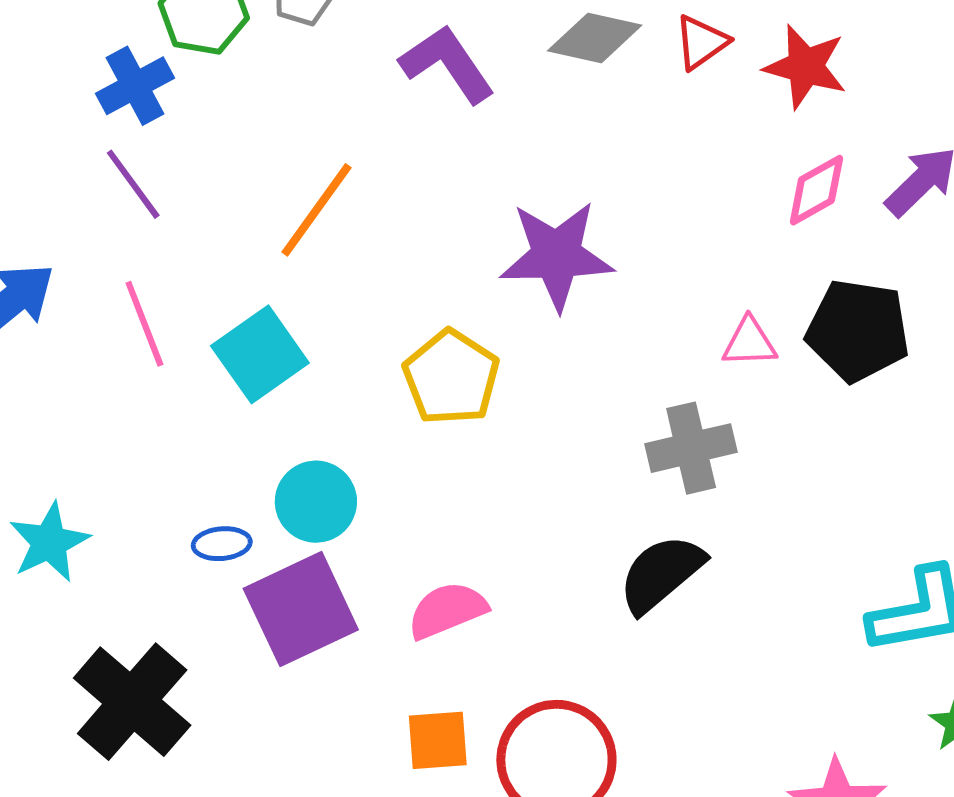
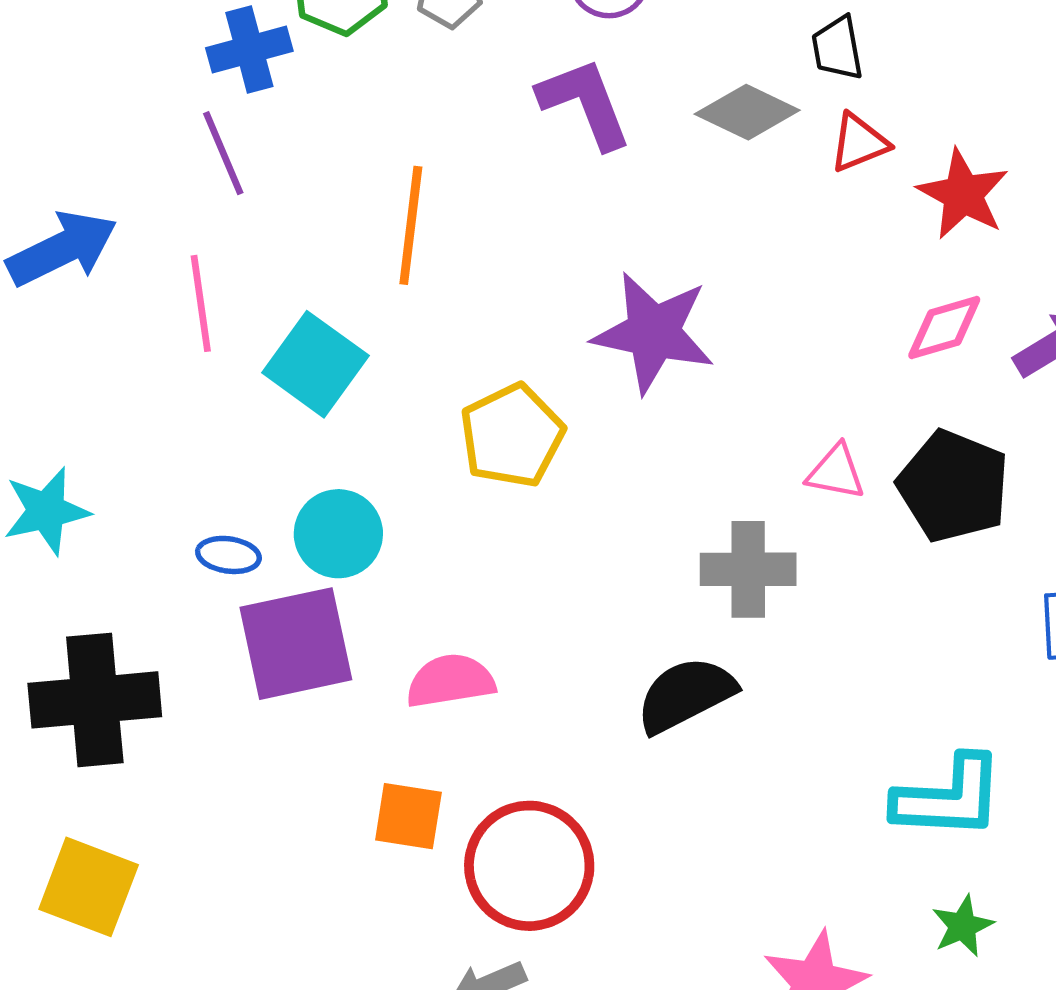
orange line: (317, 210) -> (411, 225), turned -42
cyan square: (260, 354) -> (315, 364), turned -32
black cross: (132, 702) -> (95, 700), turned 31

